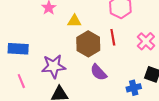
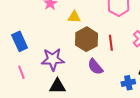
red line: (113, 37) -> (111, 43), moved
blue rectangle: (18, 49) -> (20, 41), turned 60

